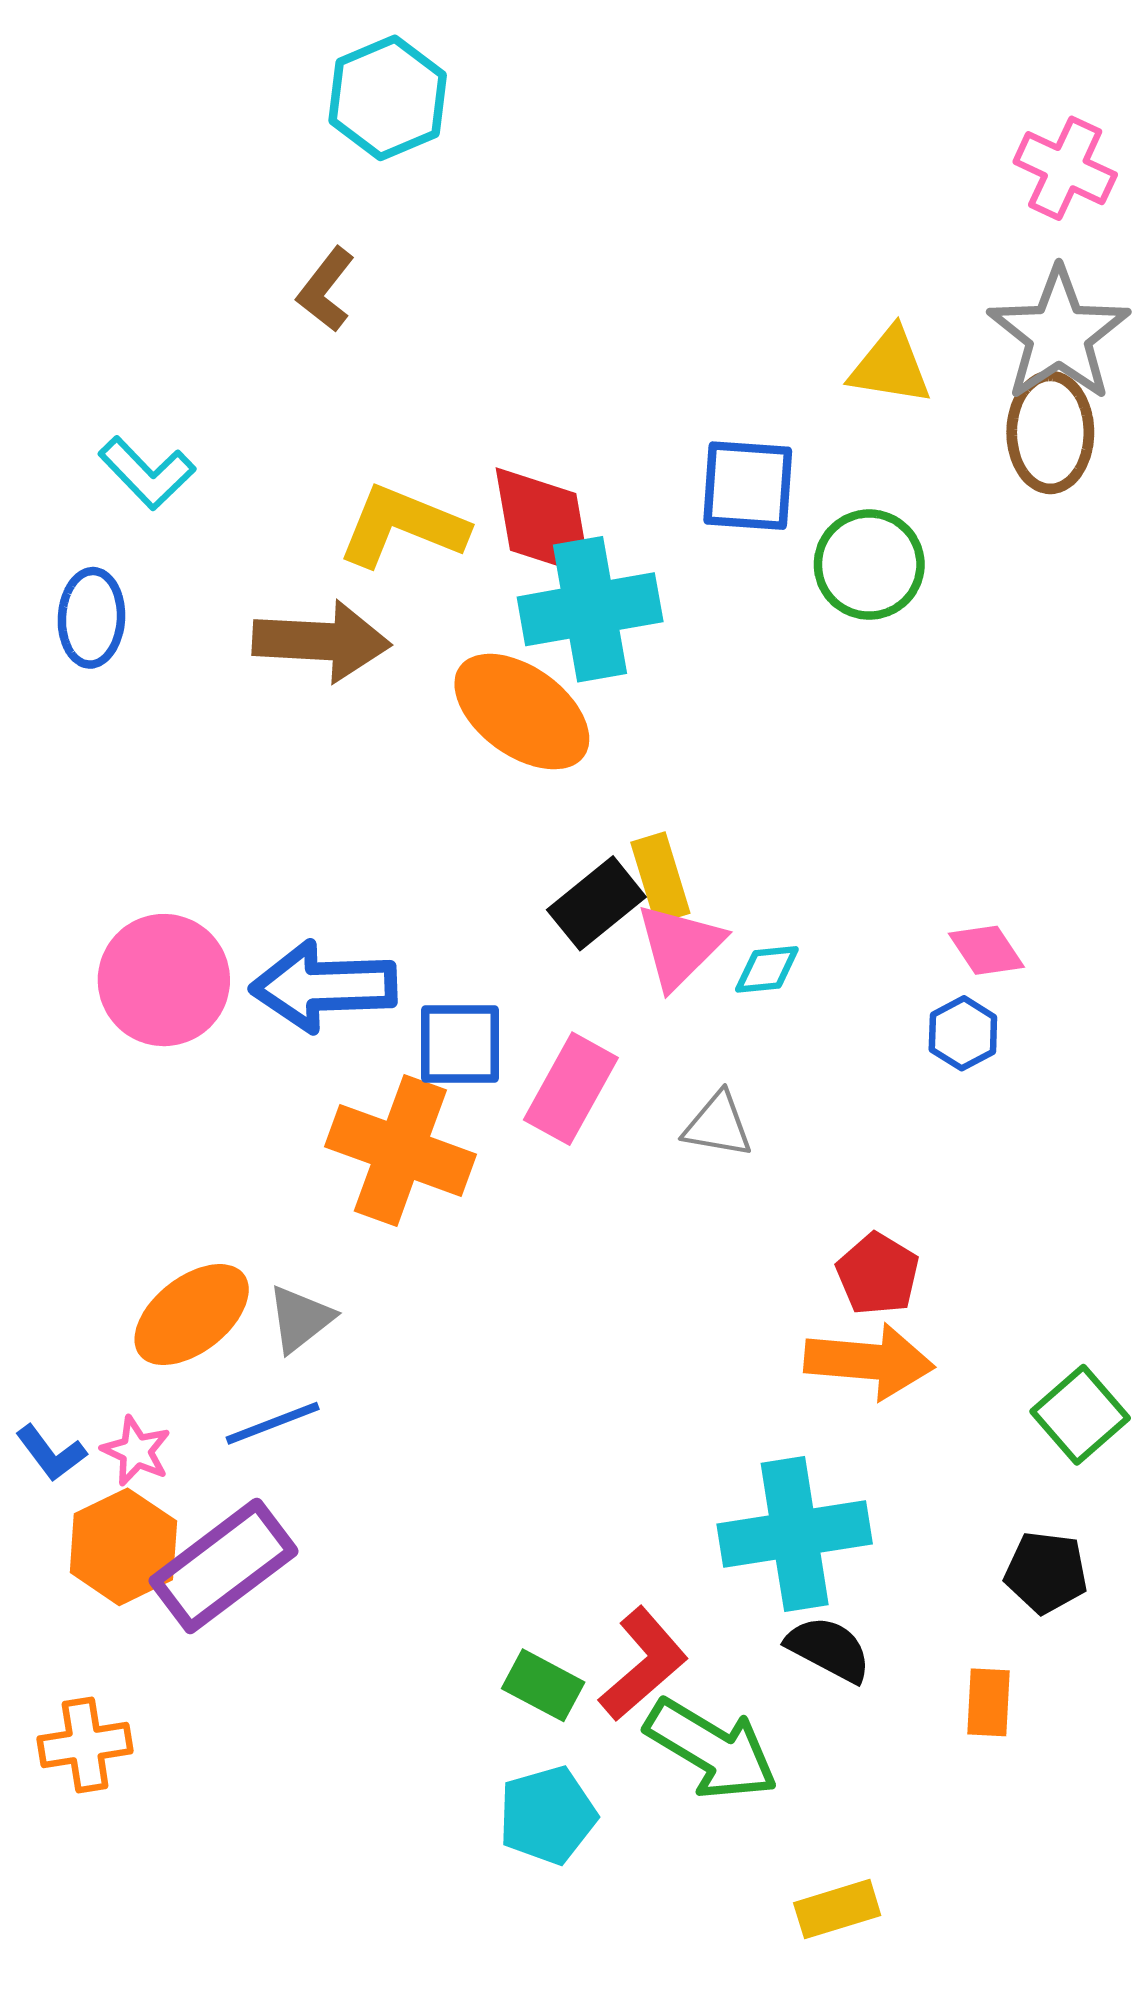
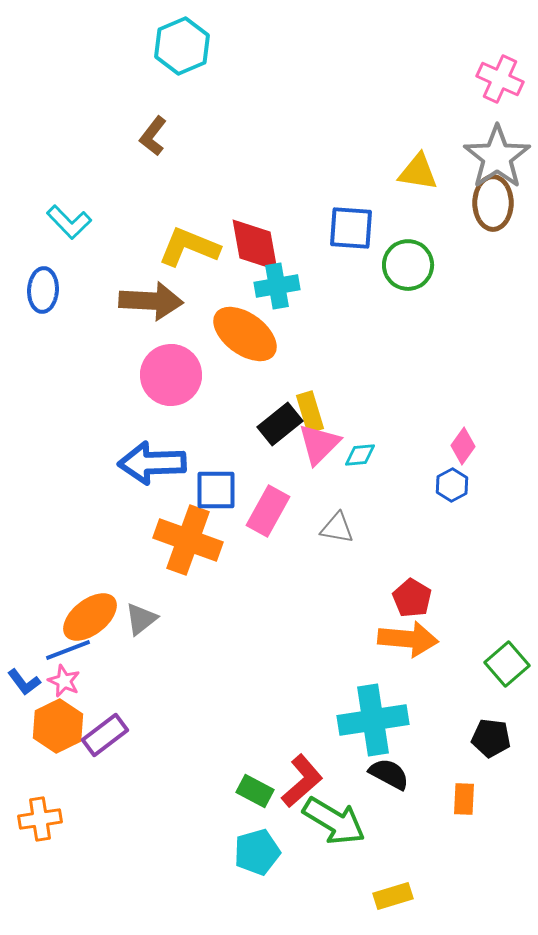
cyan cross: (590, 609) -> (277, 286), size x0.7
pink diamond: (986, 950) -> (463, 446), turned 69
pink circle: (164, 980) -> (171, 375), moved
blue line: (273, 1423) -> (68, 650), moved
purple rectangle: (224, 1566) -> (105, 735), size x0.7

